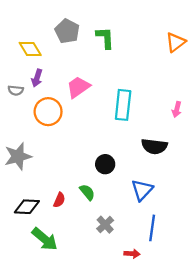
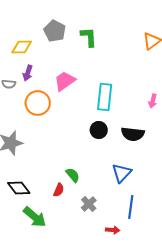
yellow diamond: (30, 49) -> (22, 47), turned -60
black circle: (105, 164) -> (99, 130), moved
red semicircle: (59, 200) -> (59, 190), moved
black diamond: (27, 207) -> (19, 188), turned 50

